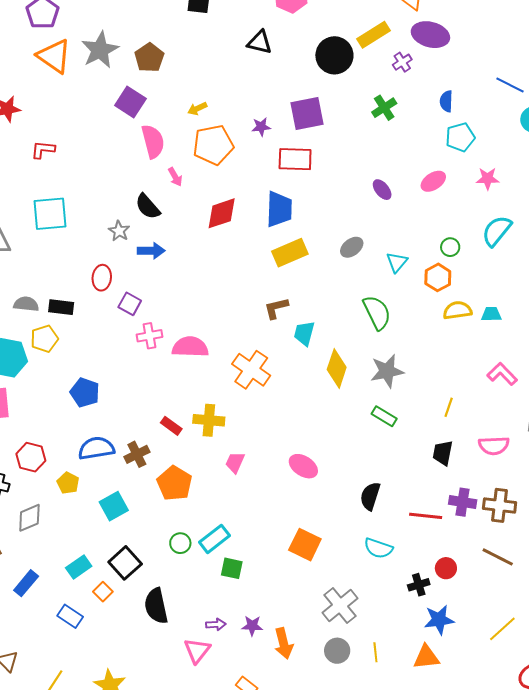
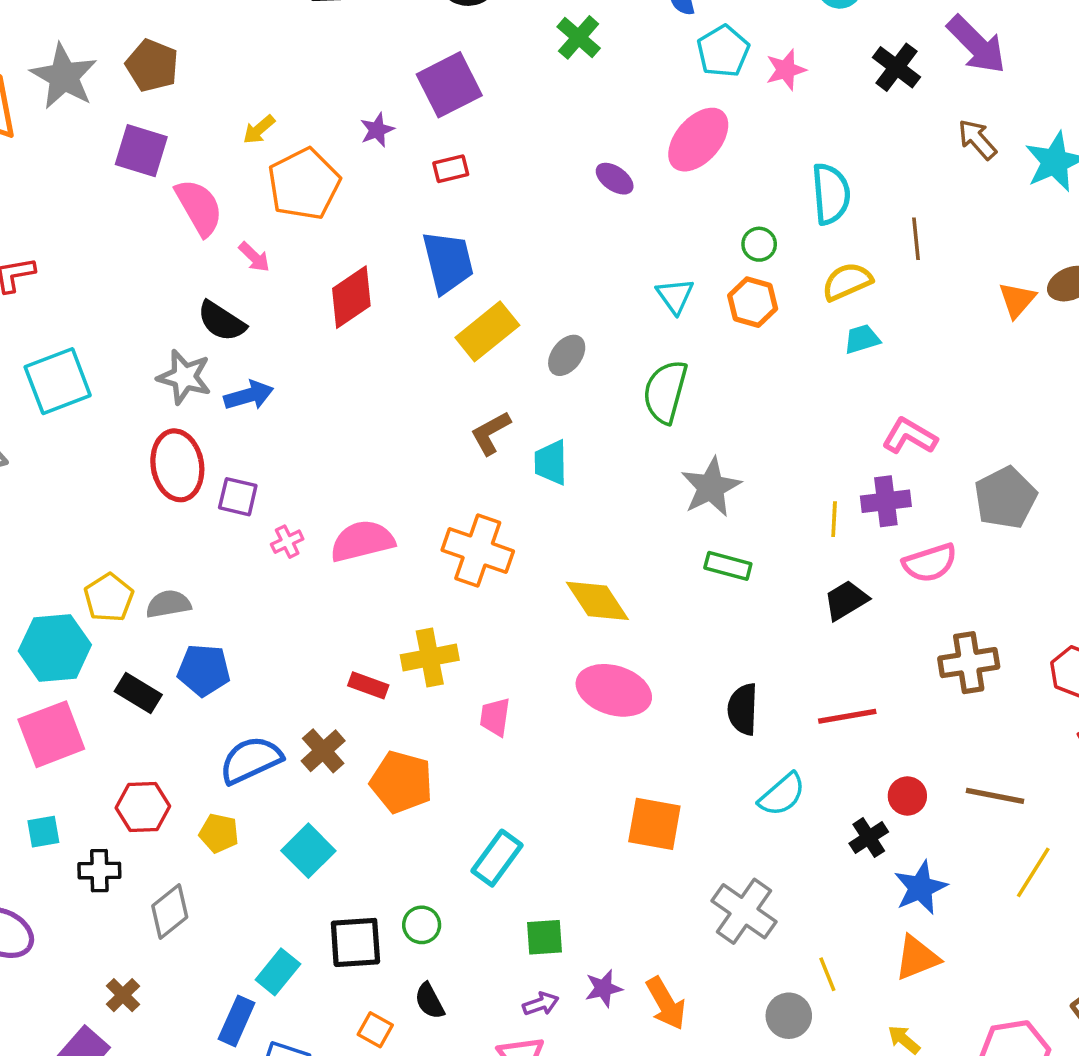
red rectangle: (295, 159) -> (451, 169), size x0.6
pink star: (488, 179) -> (786, 70), moved
pink ellipse: (433, 181) -> (698, 140), size x1.5
gray star: (119, 231) -> (184, 377), size x1.4
cyan semicircle: (497, 231) -> (831, 194), turned 152
gray ellipse: (352, 247) -> (567, 355), moved
red ellipse: (102, 278) -> (177, 465), size x1.5
gray semicircle: (26, 304) -> (168, 604), moved
black rectangle: (61, 307) -> (138, 693), moved, turned 40
yellow semicircle: (457, 310) -> (847, 282), moved
green semicircle: (377, 312) -> (665, 392), turned -123
pink cross: (149, 336) -> (287, 542), size x0.7
yellow diamond: (337, 368) -> (597, 601), moved, turned -36
black trapezoid: (443, 453) -> (846, 600), turned 64
pink ellipse: (303, 466) -> (614, 690), size x1.4
purple cross: (463, 502) -> (886, 501), moved
green circle: (180, 543) -> (422, 925), moved
cyan semicircle: (378, 548) -> (782, 795), turned -44
brown line: (498, 557) -> (995, 796), moved
black square: (125, 563) -> (355, 942), turned -36
green square: (232, 568) -> (545, 937), moved
blue rectangle: (26, 583) -> (237, 1021), moved
orange square: (103, 592) -> (375, 1030), moved
black semicircle: (156, 606) -> (429, 1001), size x0.6
gray circle: (337, 651) -> (789, 1016), moved

